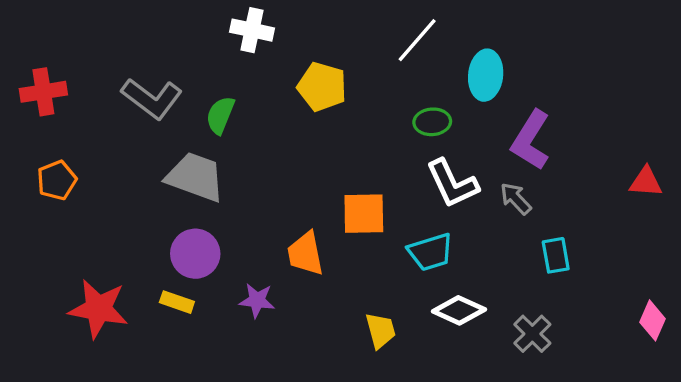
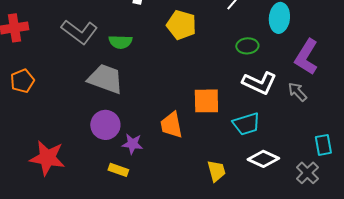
green semicircle: (220, 115) -> (120, 42), turned -110
white L-shape: (452, 184) -> (259, 83), turned -40
cyan rectangle: (556, 255) -> (323, 145), moved
purple star: (257, 300) -> (132, 144), moved
yellow rectangle: (177, 302) -> (118, 170), moved

